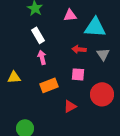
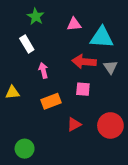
white rectangle: (38, 35) -> (27, 44), moved
red arrow: (79, 49) -> (84, 62), size x1.5
red circle: (102, 94) -> (110, 125), moved

